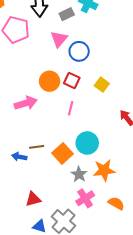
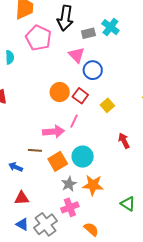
pink triangle: (59, 39) -> (77, 55), turned -36
pink arrow: (26, 103) -> (53, 132), moved
blue arrow: (19, 157) -> (16, 167), moved
orange semicircle: (116, 203) -> (91, 229), moved

